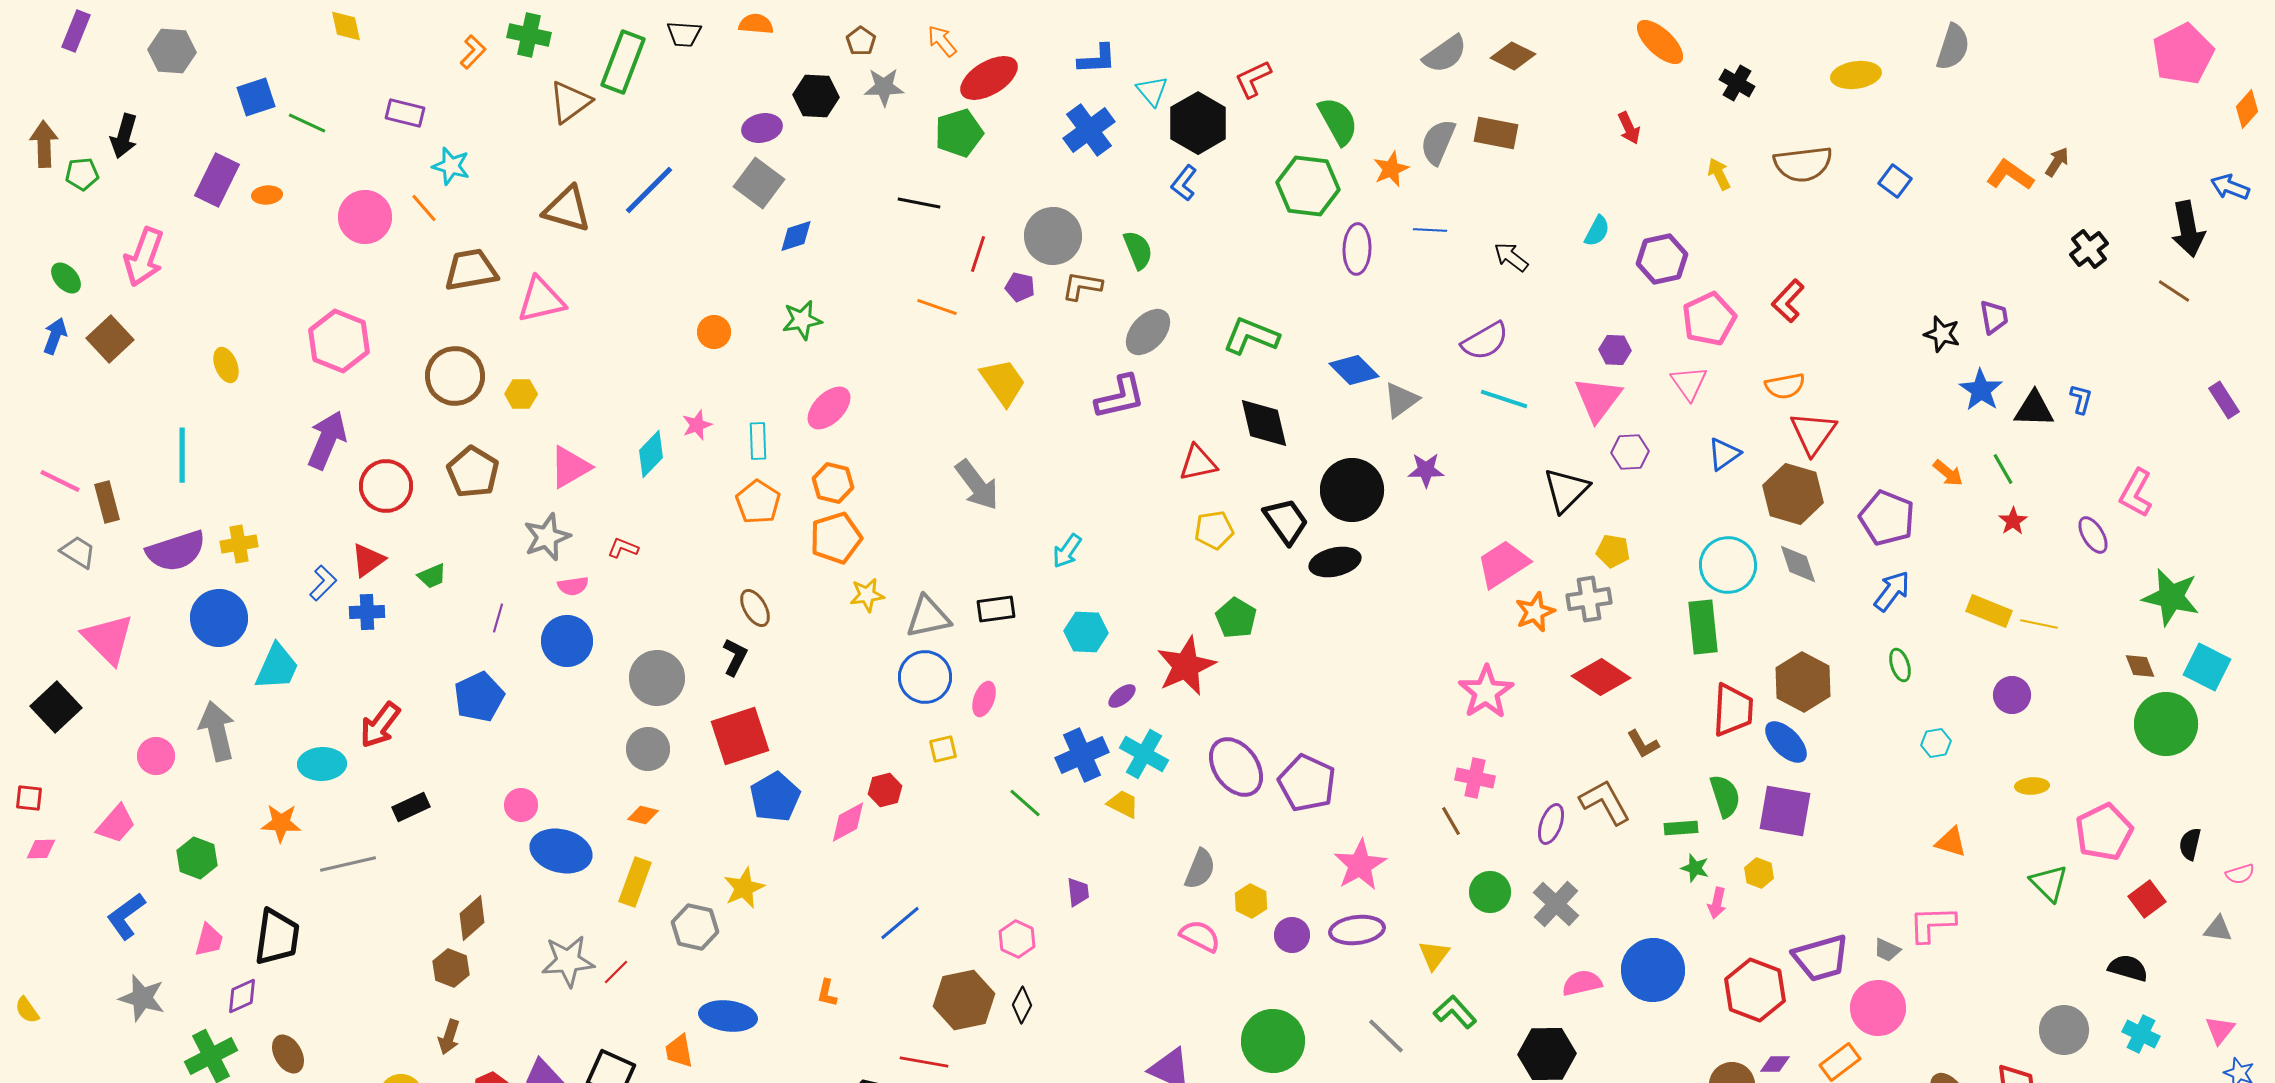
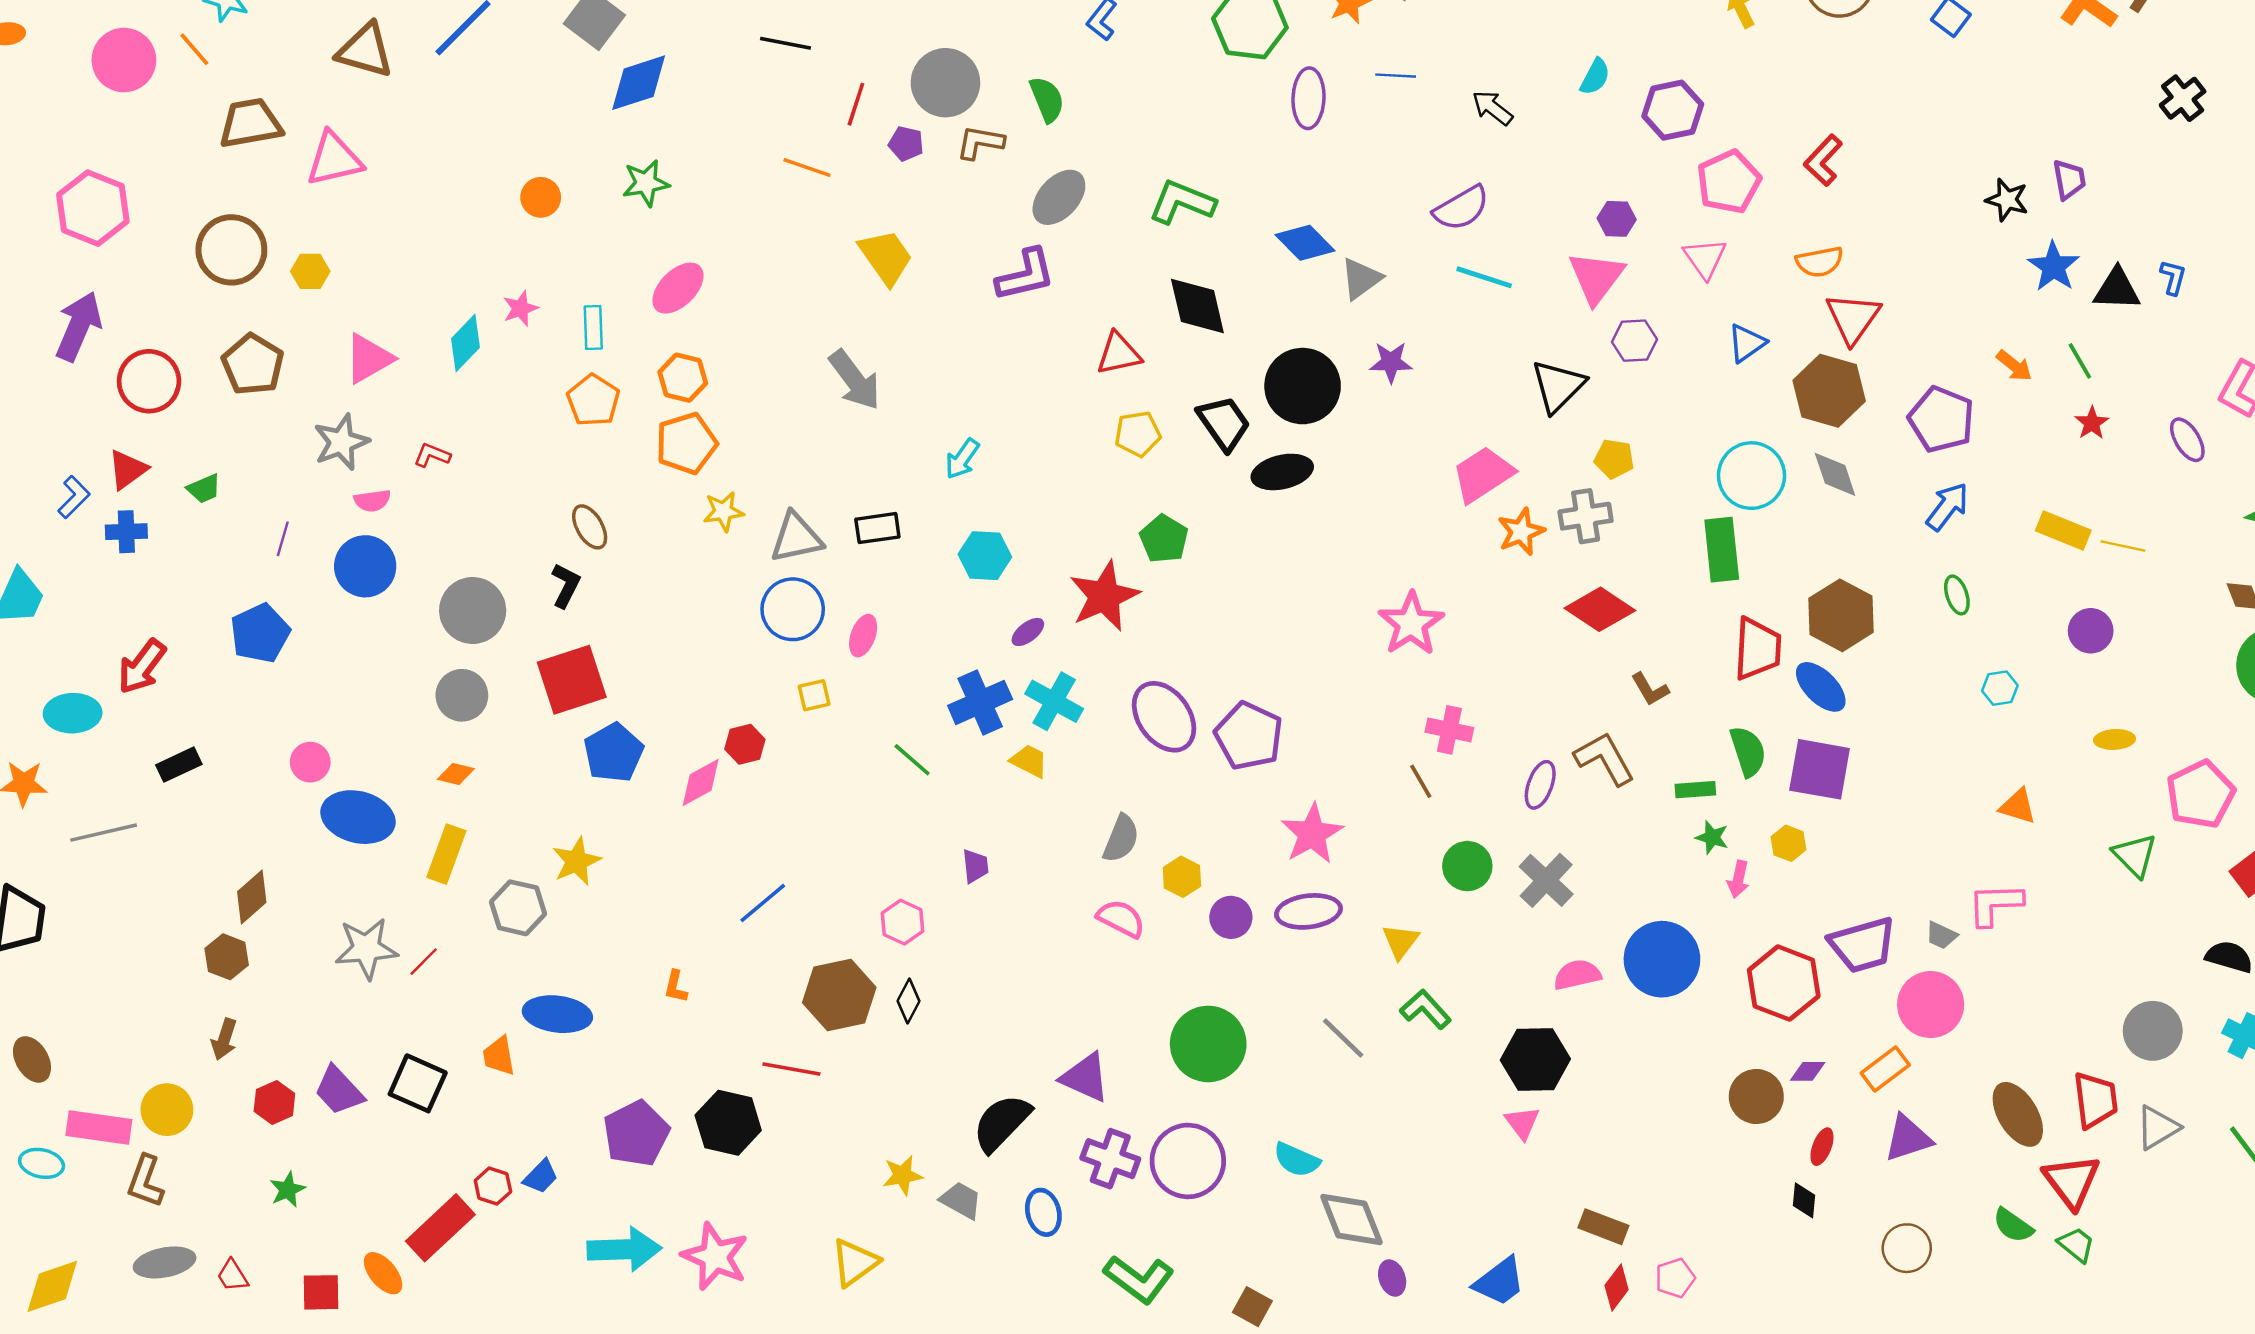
blue diamond: (796, 236) -> (639, 83), size x1.5
pink star: (1486, 692) -> (1411, 624), moved

